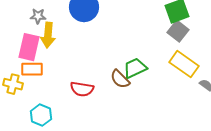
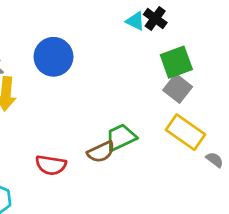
brown semicircle: (120, 79) -> (101, 152), turned -70

